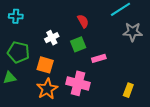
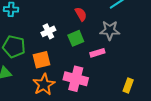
gray star: (133, 32) -> (110, 30), moved
orange square: (45, 65) -> (42, 60), turned -30

